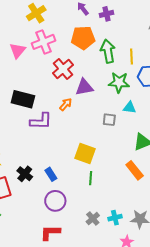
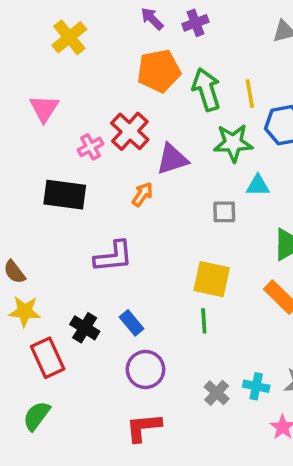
pink cross: (43, 42) -> (90, 147), moved, size x0.6
purple L-shape: (41, 121) -> (113, 257), moved
yellow square: (85, 153) -> (212, 279), moved
cyan cross: (115, 218) -> (256, 386), turned 32

